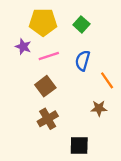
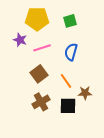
green square: (81, 24) -> (70, 21), turned 32
orange line: (107, 80) -> (66, 81), moved
black square: (79, 146) -> (68, 106), moved

